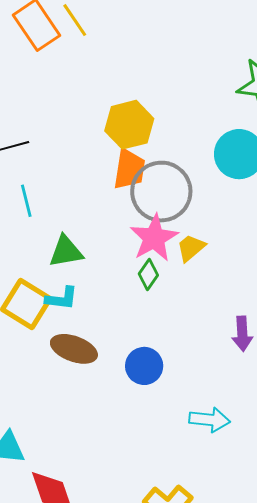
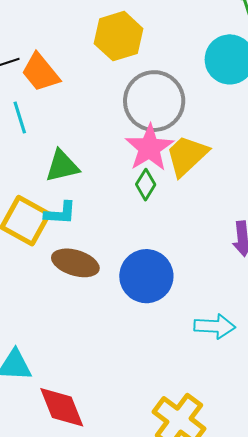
orange trapezoid: (129, 169) -> (40, 72), moved, turned 135
yellow trapezoid: (191, 248) -> (187, 156), size x1.5
blue circle: (144, 366) -> (146, 276), size x1.4

